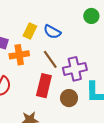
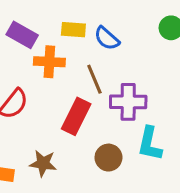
yellow rectangle: (30, 31) -> (73, 30), turned 56
brown circle: (69, 98) -> (108, 158), moved

